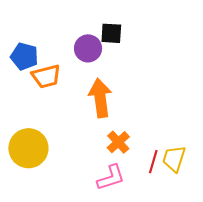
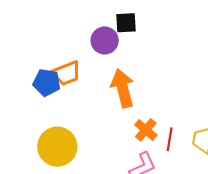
blue pentagon: (24, 56) -> (47, 82), moved
red line: (153, 162) -> (170, 139), moved

